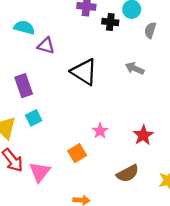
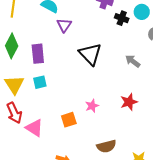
purple triangle: (46, 46) -> (64, 25), turned 35
red star: (143, 135) -> (129, 102), moved
pink triangle: (40, 172) -> (34, 128), turned -48

